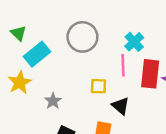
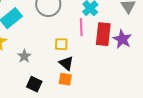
black triangle: (121, 106) -> (66, 63), moved

